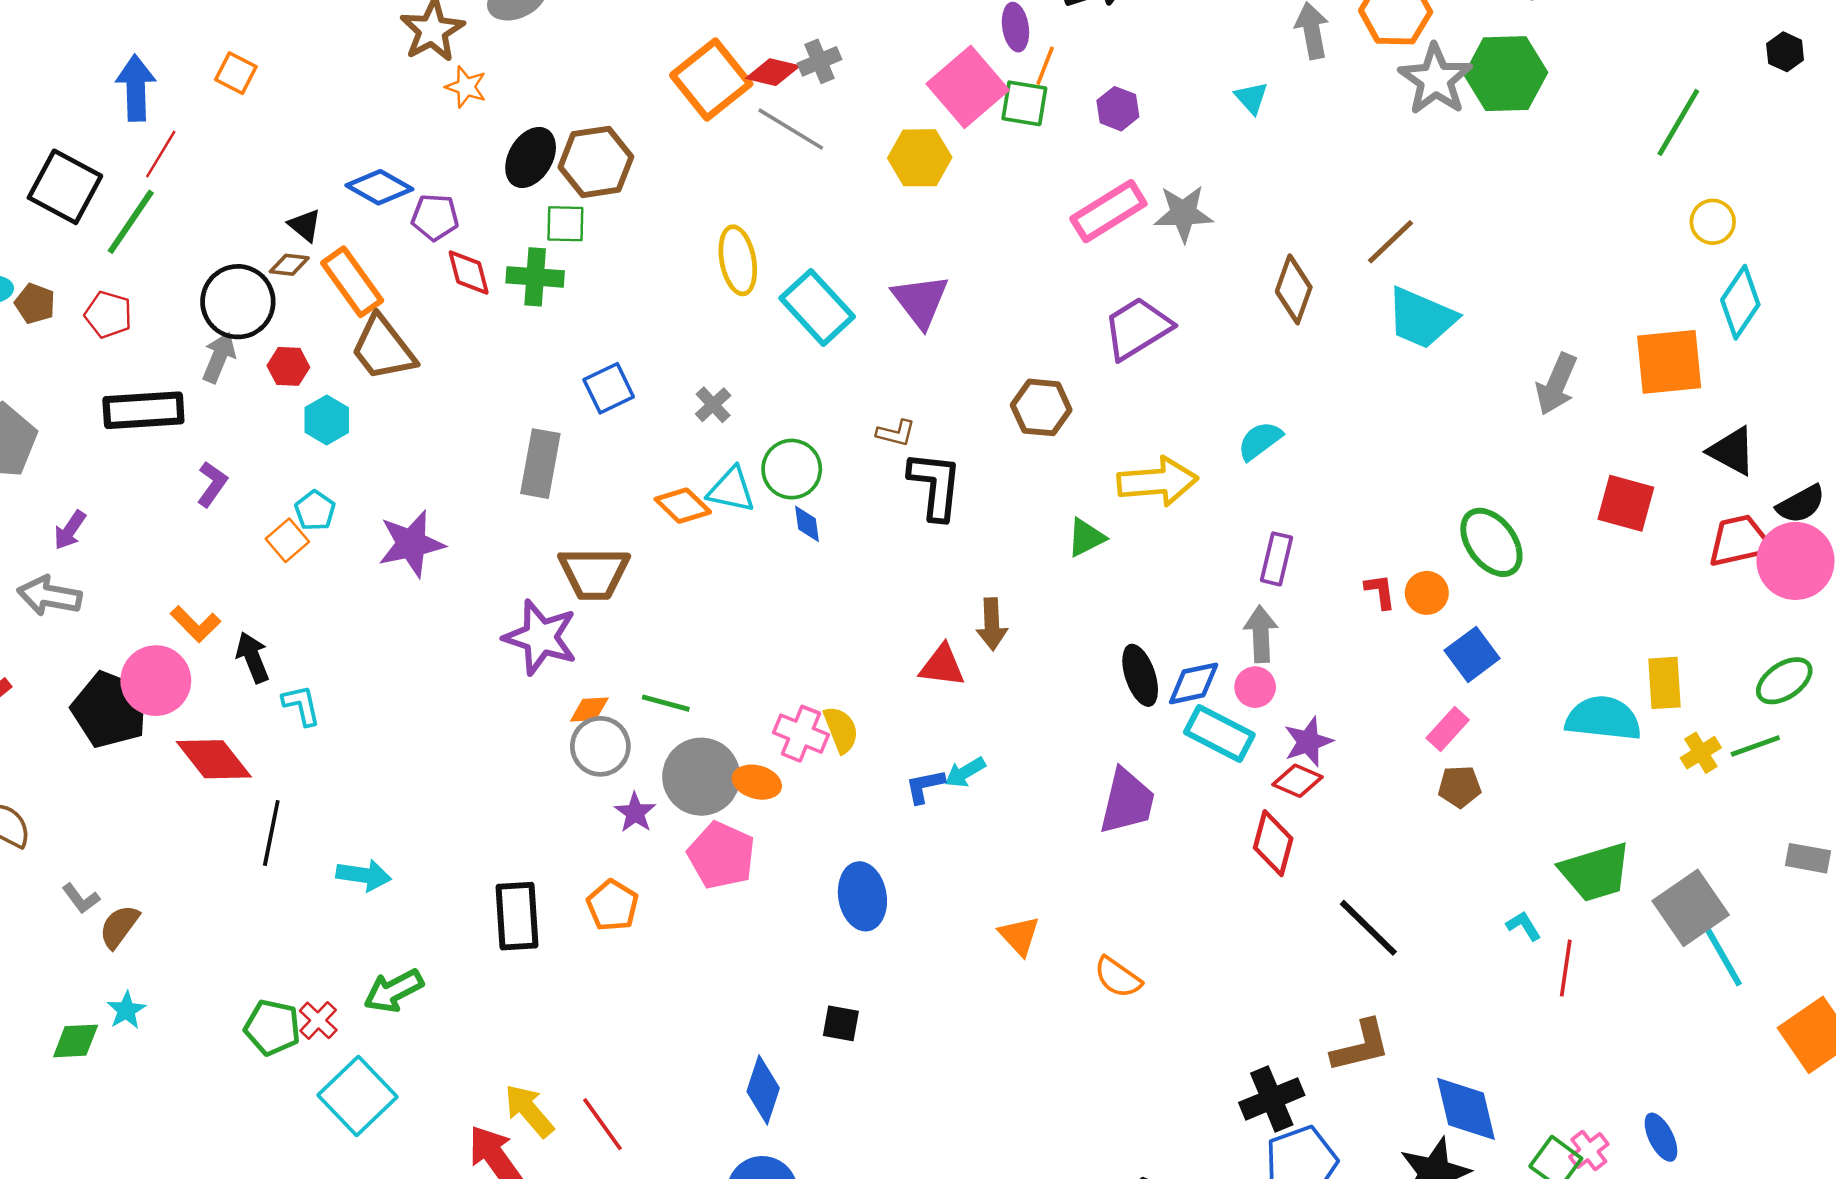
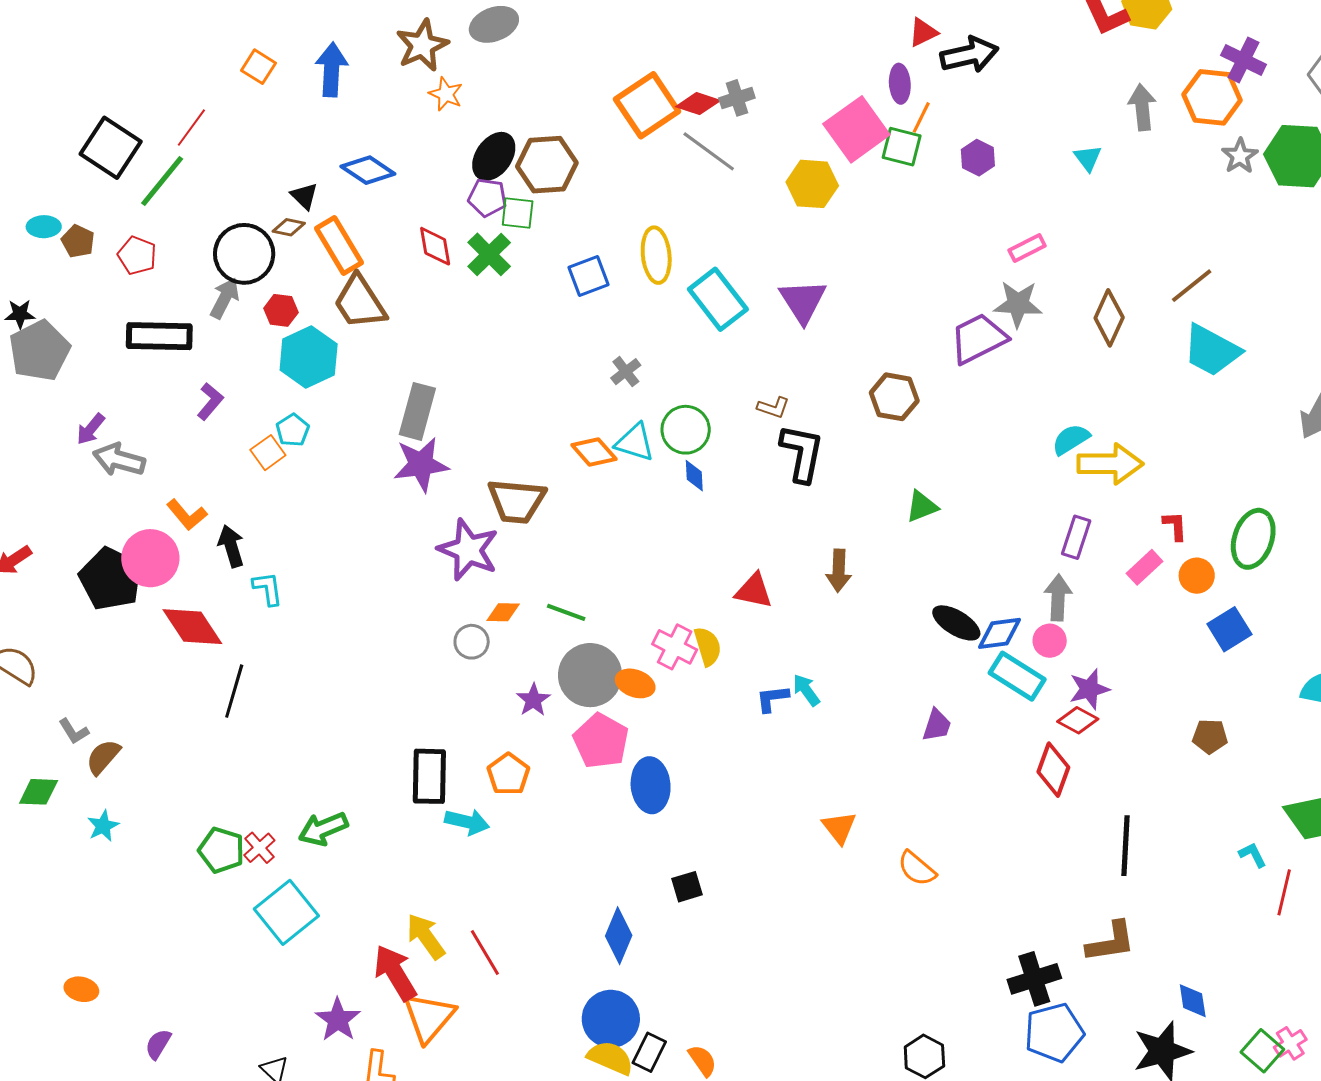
gray star: (1435, 79) -> (1240, 156), size x0.6
blue arrow: (136, 88) -> (332, 70), moved
pink rectangle: (1108, 211) -> (1027, 248), moved, size x0.6
gray star: (1183, 213) -> (1018, 304), moved
purple pentagon: (435, 217) -> (487, 197), moved
green cross: (535, 277) -> (489, 254), turned 36
blue square: (609, 388) -> (588, 276), moved
cyan hexagon: (327, 420) -> (309, 357), size x1.5
gray rectangle: (540, 464) -> (417, 411), moved
yellow arrow: (1158, 482) -> (1110, 464), moved
green ellipse: (1491, 542) -> (1253, 539), turned 50
purple star: (411, 544) -> (421, 464), moved
red L-shape: (1380, 591) -> (1175, 526), moved
gray arrow: (49, 596) -> (119, 460), moved
red triangle: (942, 666) -> (754, 591), moved
black ellipse: (1140, 675) -> (956, 623), turned -45
pink rectangle: (1448, 729) -> (1145, 567), moved
gray circle: (600, 746) -> (472, 642), moved, size x0.7
cyan arrow: (965, 772) -> (806, 690), turned 80
purple trapezoid: (1127, 801) -> (937, 725), size x0.6
cyan arrow: (364, 875) -> (467, 822), moved
blue ellipse: (862, 896) -> (651, 785), moved
black line: (1368, 928) -> (1125, 846), turned 44
black square: (841, 1023) -> (687, 887), turned -32
green diamond: (76, 1041) -> (39, 792), moved
blue diamond: (1466, 1109) -> (1193, 1001), size x0.6

